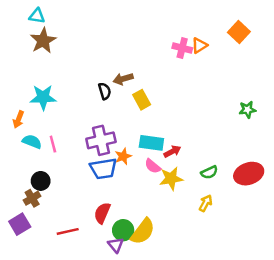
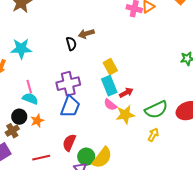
yellow rectangle: (142, 100) -> (110, 67), moved
cyan semicircle: (32, 142) -> (30, 99), moved
cyan rectangle: (151, 143) -> (109, 86), turned 60
orange star: (123, 156) -> (37, 121), moved
blue trapezoid: (103, 169) -> (70, 107), turned -60
green semicircle: (209, 172) -> (156, 110), size x1.6

